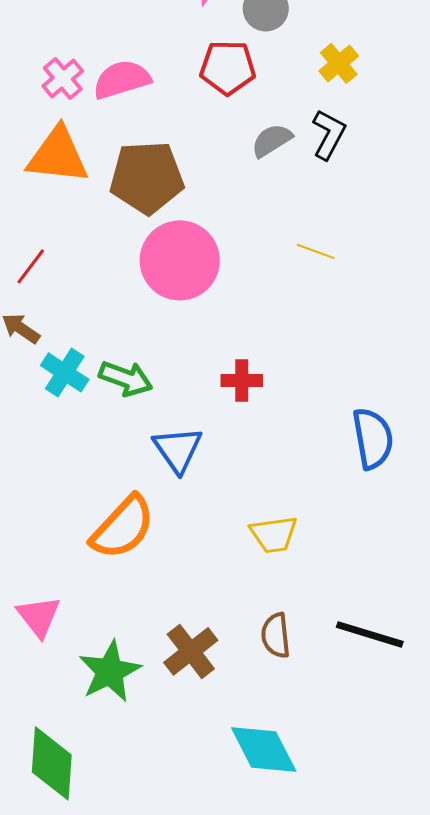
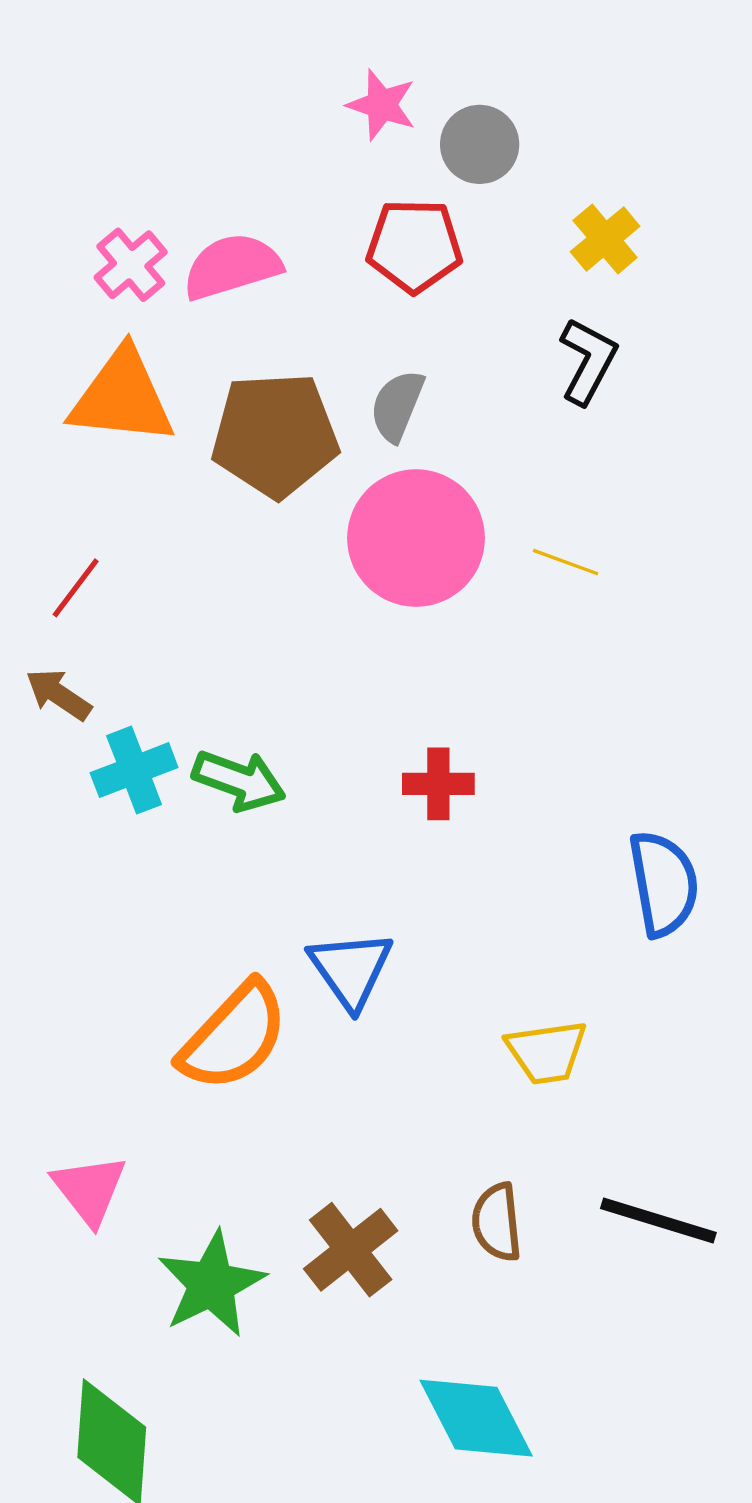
gray semicircle: (272, 140) -> (397, 406), moved, turned -36
pink circle: (180, 260) -> (416, 538), moved
cyan cross: (65, 372) -> (134, 770), turned 36
blue triangle: (178, 449) -> (351, 970), moved
yellow trapezoid: (274, 534) -> (547, 1052), moved

